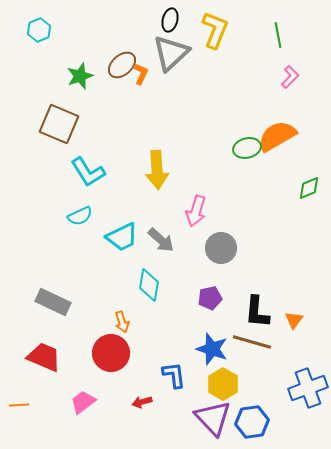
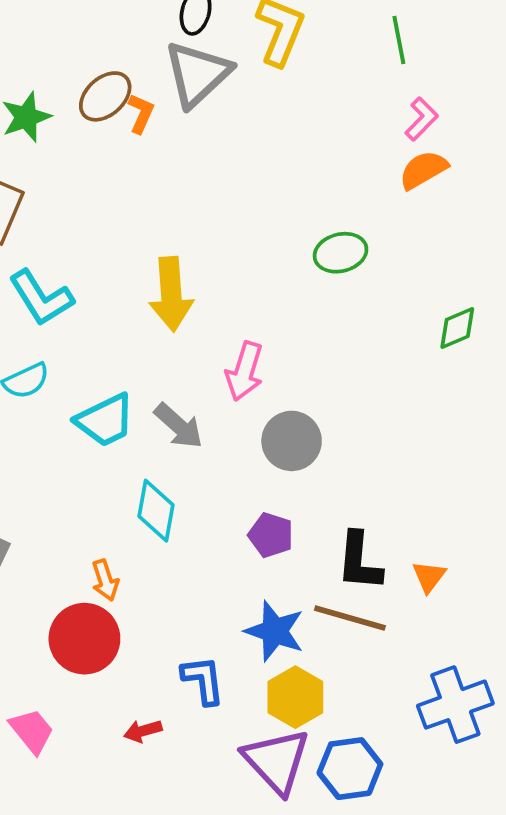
orange semicircle: (277, 136) -> (423, 170), moved, size x0.7
purple pentagon: (210, 298) -> (271, 535), turned 30
pink trapezoid: (83, 402) -> (32, 731), turned 88

